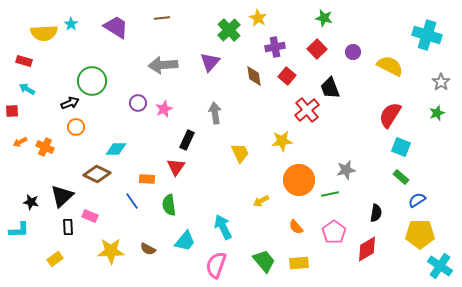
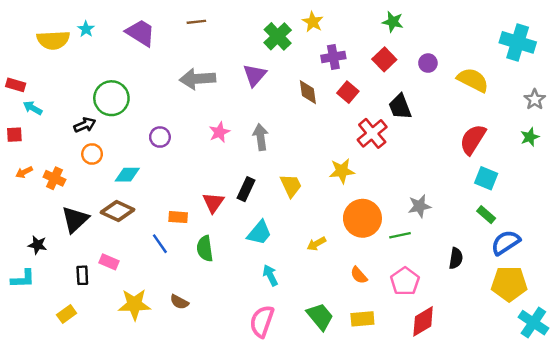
red rectangle: (24, 61) -> (16, 85), moved
purple circle: (138, 103) -> (160, 137), moved
pink star: (164, 109) -> (219, 132), moved
black rectangle: (187, 140) -> (246, 189), moved
cyan diamond: (116, 149) -> (127, 175), moved
black triangle: (62, 196) -> (75, 219), moved
blue semicircle: (417, 200) -> (506, 243), size x1.4
cyan arrow: (223, 227) -> (270, 275), size x0.7
cyan trapezoid: (185, 241) -> (259, 233), moved
red diamond: (367, 249) -> (423, 321), moved

